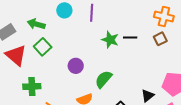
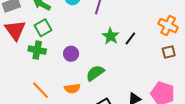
black line: (130, 38) -> (130, 38), turned -64
brown square: (160, 39) -> (169, 52), moved
green cross: (32, 86) -> (37, 50), moved

